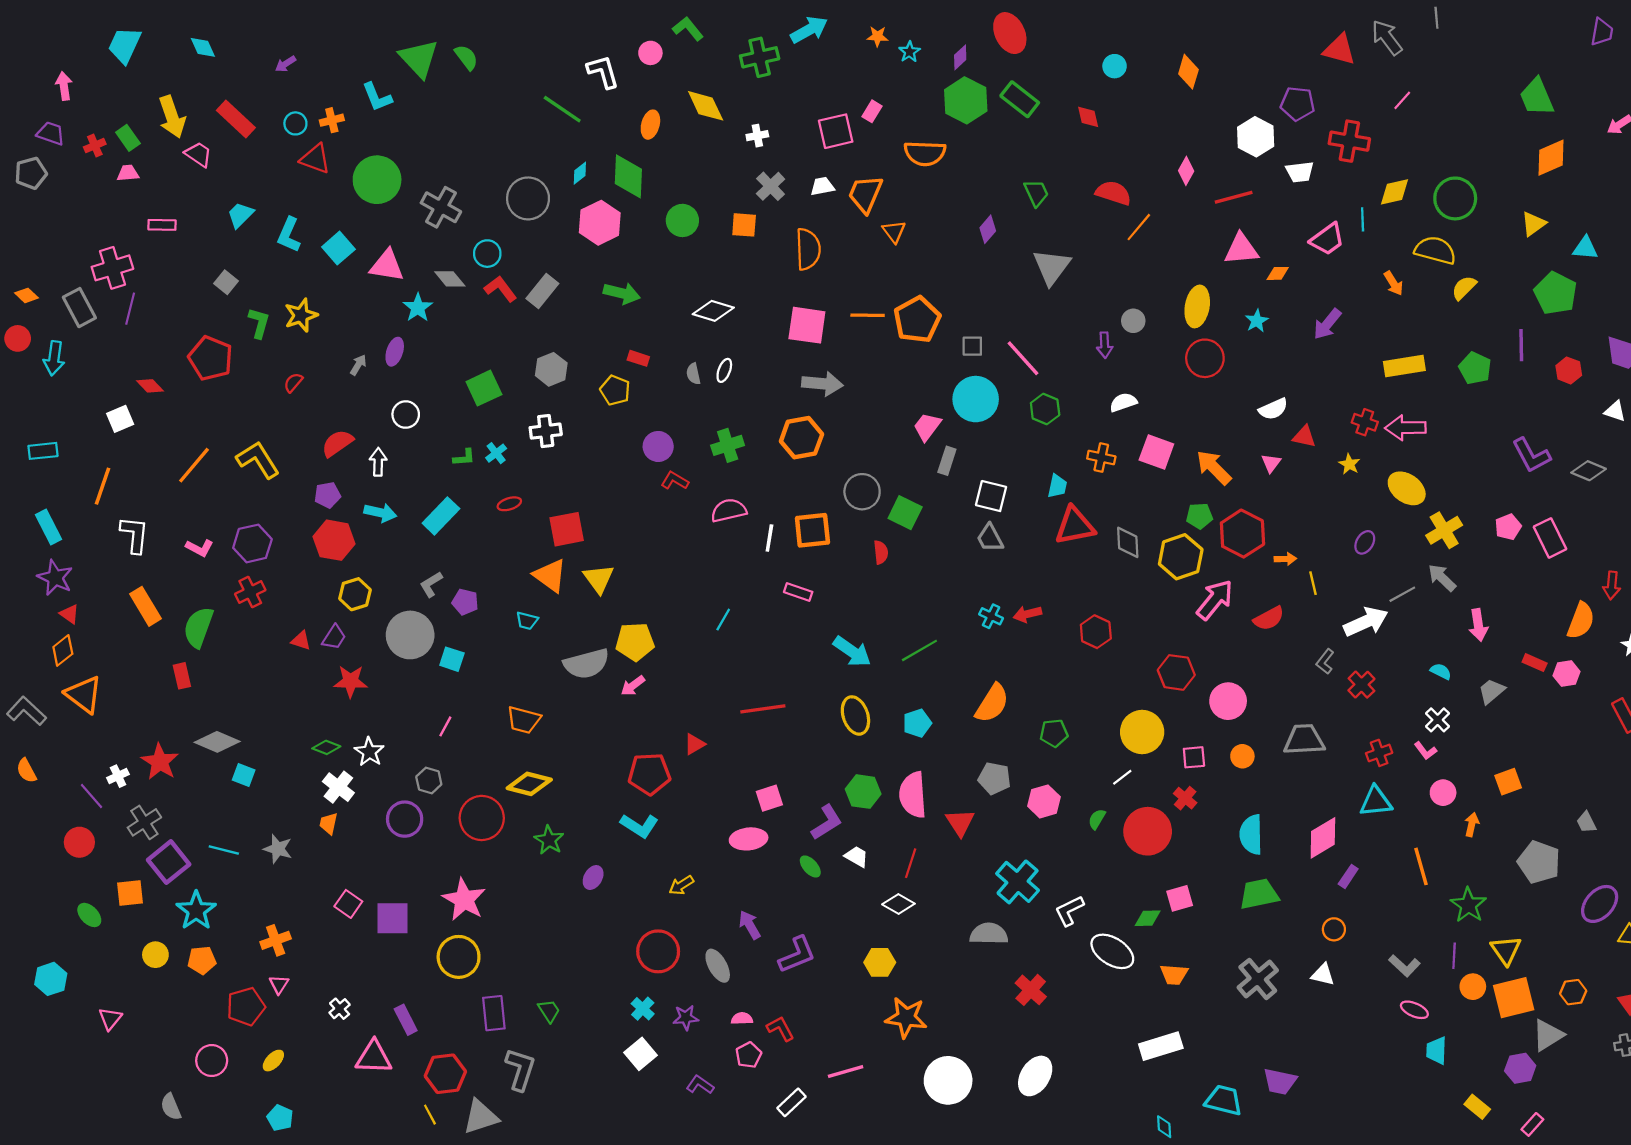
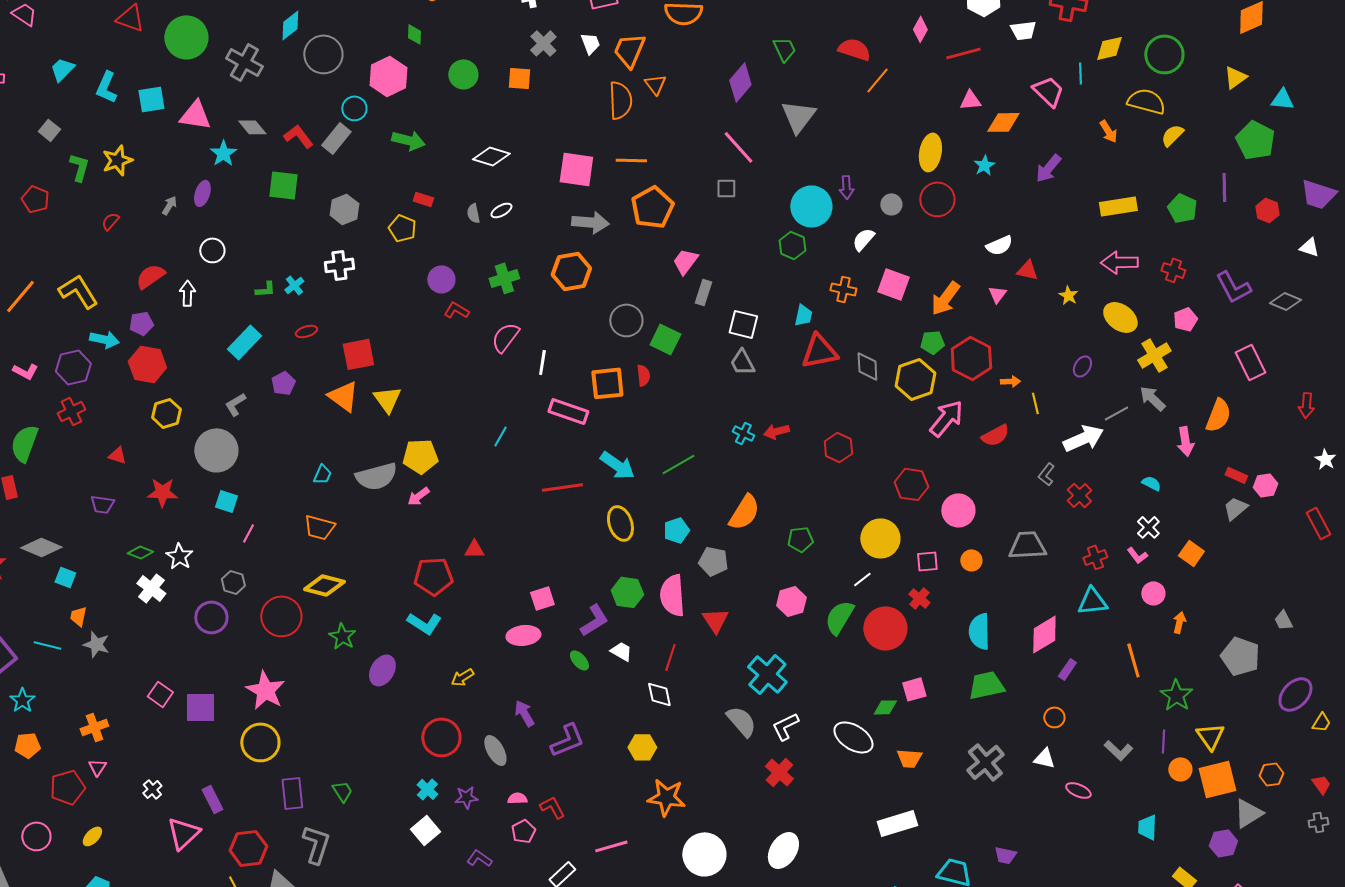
cyan diamond: (580, 173) -> (290, 25), moved, size x1.4
green diamond: (628, 176) -> (414, 34), size x0.5
white trapezoid: (822, 186) -> (590, 43), turned 80
purple diamond: (988, 229) -> (740, 82), size x1.5
pink trapezoid: (1327, 239) -> (1048, 91), turned -100
cyan square: (338, 248) -> (151, 99), turned 32
orange semicircle: (808, 249) -> (620, 100), moved
pink triangle: (1241, 249) -> (970, 100), size x0.7
cyan circle: (487, 254) -> (354, 108), moved
orange diamond: (1278, 273) -> (1003, 122), size x1.6
orange pentagon: (917, 320) -> (652, 207), moved
gray circle: (1133, 321) -> (891, 204), moved
red pentagon: (211, 358) -> (35, 199), size x0.7
pink line: (1023, 358) -> (738, 147), moved
white ellipse: (724, 370) -> (501, 210), turned 40
green square: (484, 388) -> (283, 185), moved, turned 32
cyan circle: (976, 399) -> (811, 206), moved
white semicircle: (1123, 402) -> (863, 239), turned -30
red cross: (1365, 422) -> (1173, 270), moved
orange arrow: (1214, 467) -> (945, 298), turned -99
pink semicircle: (729, 510) -> (505, 337), turned -40
cyan arrow: (380, 513) -> (104, 339), moved
pink pentagon: (1508, 527) -> (1185, 319), moved
orange square: (812, 530) -> (607, 383), moved
pink rectangle: (798, 592) -> (568, 411), size x1.5
purple pentagon: (465, 602) -> (283, 383), moved, turned 30
cyan trapezoid: (527, 621) -> (322, 474), moved, turned -80
orange semicircle: (1581, 621) -> (1218, 415), moved
purple trapezoid: (334, 637) -> (102, 504), moved, turned 65
cyan square: (452, 659) -> (226, 501), moved
gray trapezoid: (1492, 691) -> (1235, 508), moved
red line: (763, 709) -> (562, 487), moved
red triangle: (695, 744) -> (474, 549), turned 30
gray pentagon: (994, 778) -> (713, 561), moved
orange square: (1508, 782) -> (1191, 553), moved, turned -35
green semicircle: (1097, 819) -> (839, 617), size x1.8
orange trapezoid: (329, 823) -> (78, 616), moved
purple ellipse: (593, 878) -> (382, 670), size x1.4
white diamond: (898, 904) -> (659, 694), turned 48
cyan star: (196, 911) -> (22, 700), size x0.7
white L-shape: (1069, 911) -> (785, 726), moved
gray semicircle: (989, 934) -> (741, 721), turned 48
pink ellipse: (1414, 1010) -> (1078, 790), moved
pink triangle: (374, 1057) -> (183, 833), turned -45
purple trapezoid: (1280, 1081) -> (1005, 855), size x0.7

